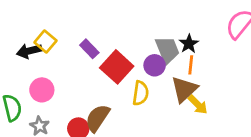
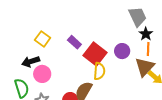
gray trapezoid: (167, 50) -> (137, 17), moved
black arrow: (29, 51) -> (31, 62), moved
yellow semicircle: (141, 93) -> (99, 71), moved

